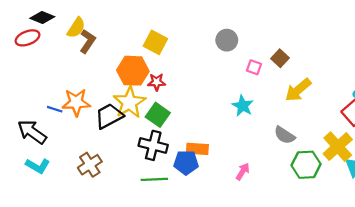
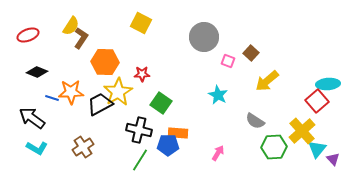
black diamond: (42, 17) -> (37, 72), moved
gray circle: (227, 40) -> (204, 37), size x1.5
yellow square: (155, 42) -> (141, 23), moved
orange hexagon: (133, 71) -> (105, 62), moved
green square: (158, 115) -> (161, 103), moved
green line: (154, 179) -> (140, 160), turned -55

